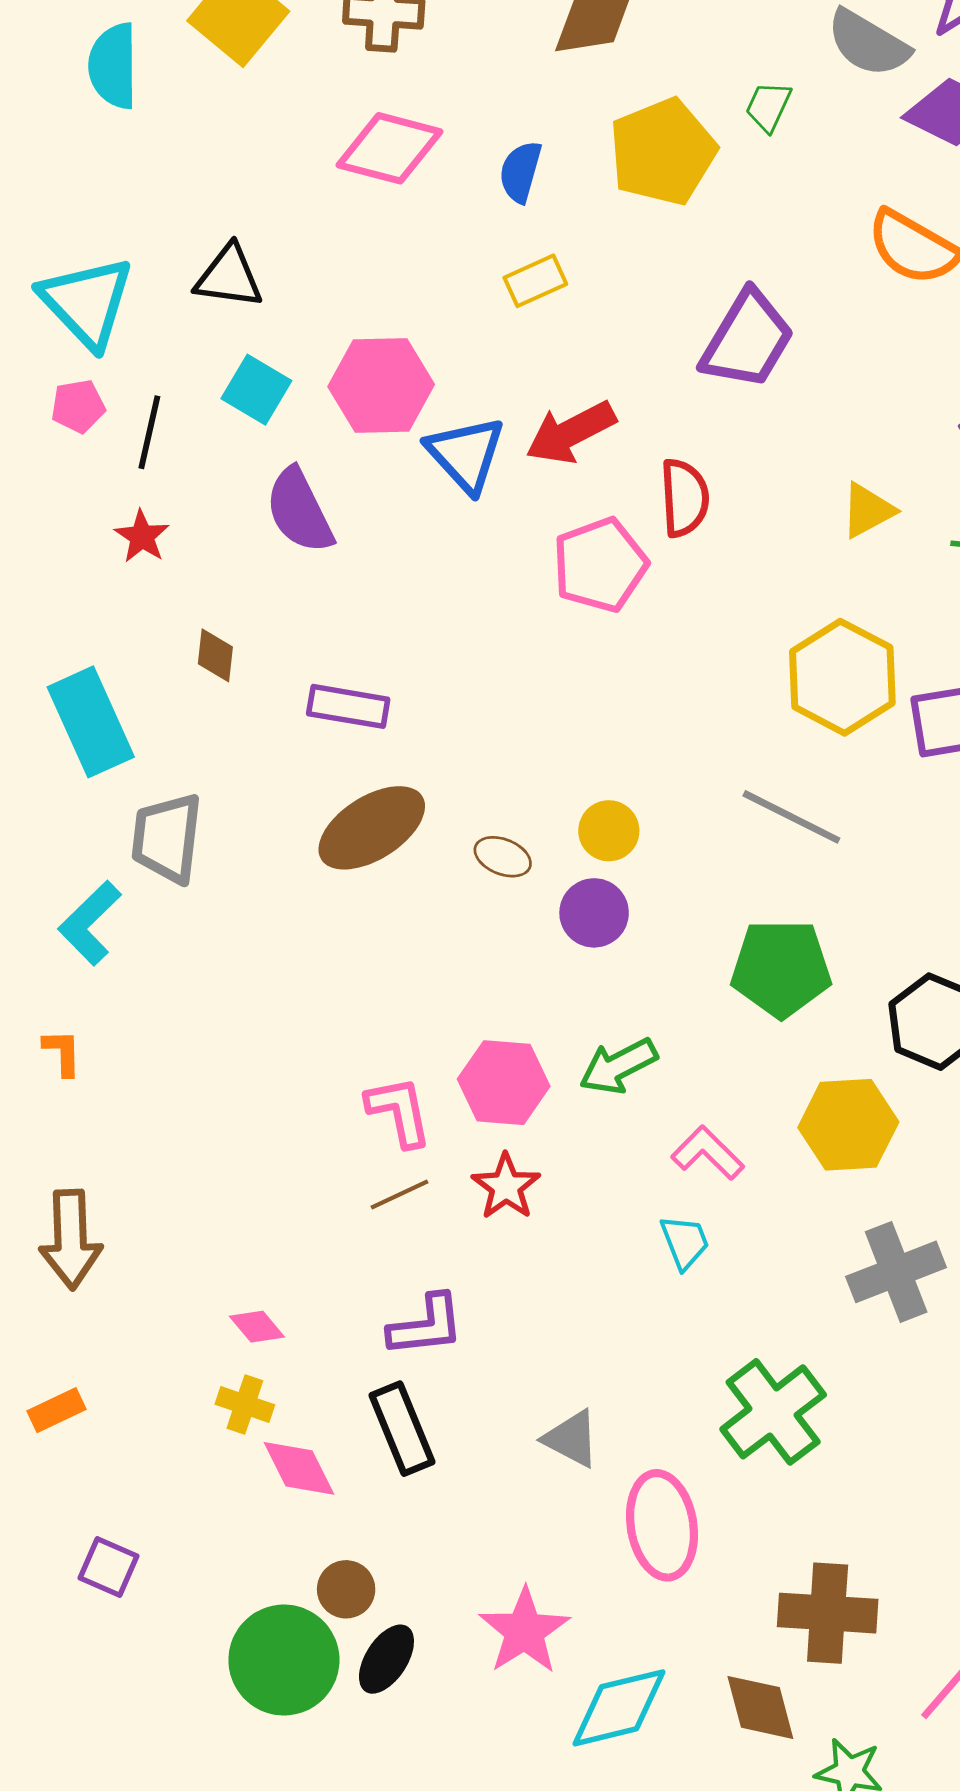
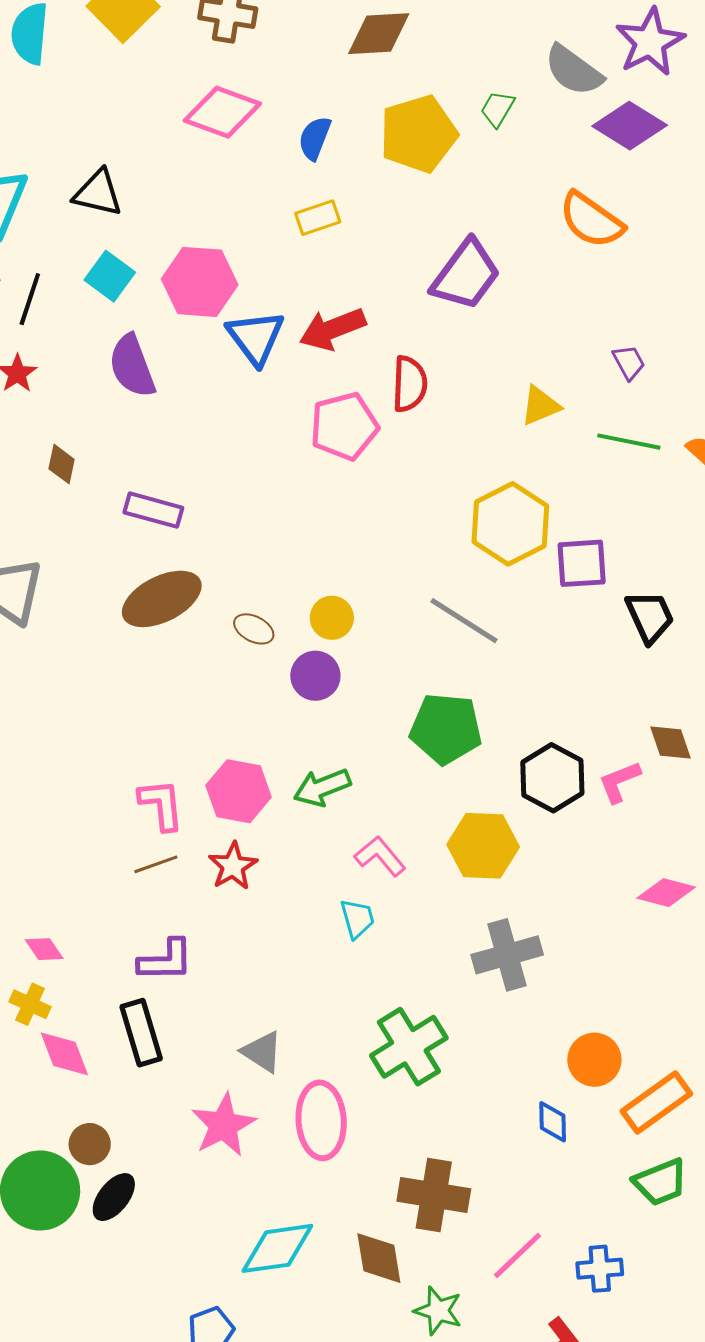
pink star: (524, 1631) -> (223, 1125), moved

